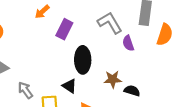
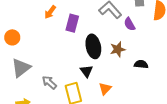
brown star: (113, 79) -> (118, 49), moved
black triangle: (69, 86) -> (86, 71), turned 32

